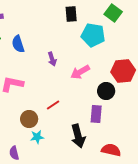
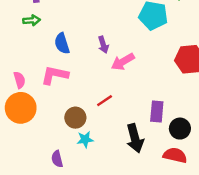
blue semicircle: (18, 44) -> (62, 43), moved
pink arrow: (80, 72) -> (123, 62), moved
black circle: (106, 91) -> (180, 129), moved

